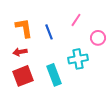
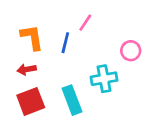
pink line: (76, 20) -> (85, 23), moved
blue line: (49, 32) -> (65, 43), turned 35

